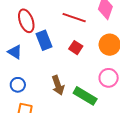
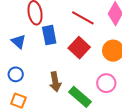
red square: (76, 48) -> (79, 48), size x1.5

